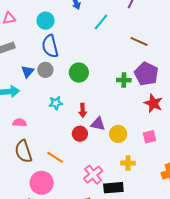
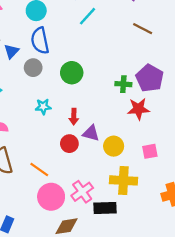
cyan line: (101, 22) -> (88, 16), moved
brown line: (139, 41) -> (143, 29), moved
blue triangle: (27, 72) -> (11, 51), moved
red star: (153, 103) -> (138, 109), moved, turned -30
yellow cross: (128, 163) -> (123, 180), size x1.6
pink circle: (42, 183) -> (51, 197), moved

